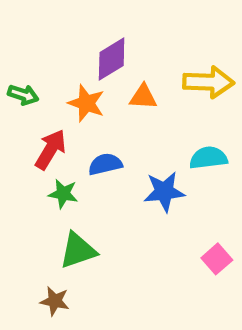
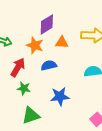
blue semicircle: (105, 164) -> (49, 65), moved
blue star: (164, 192) -> (60, 96), moved

